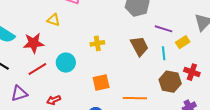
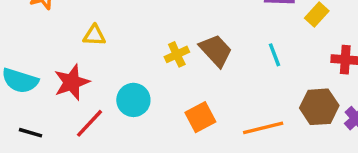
brown trapezoid: (139, 46) -> (216, 50), moved
cyan line: (164, 53) -> (275, 55), moved
brown hexagon: (170, 82) -> (319, 107), moved

